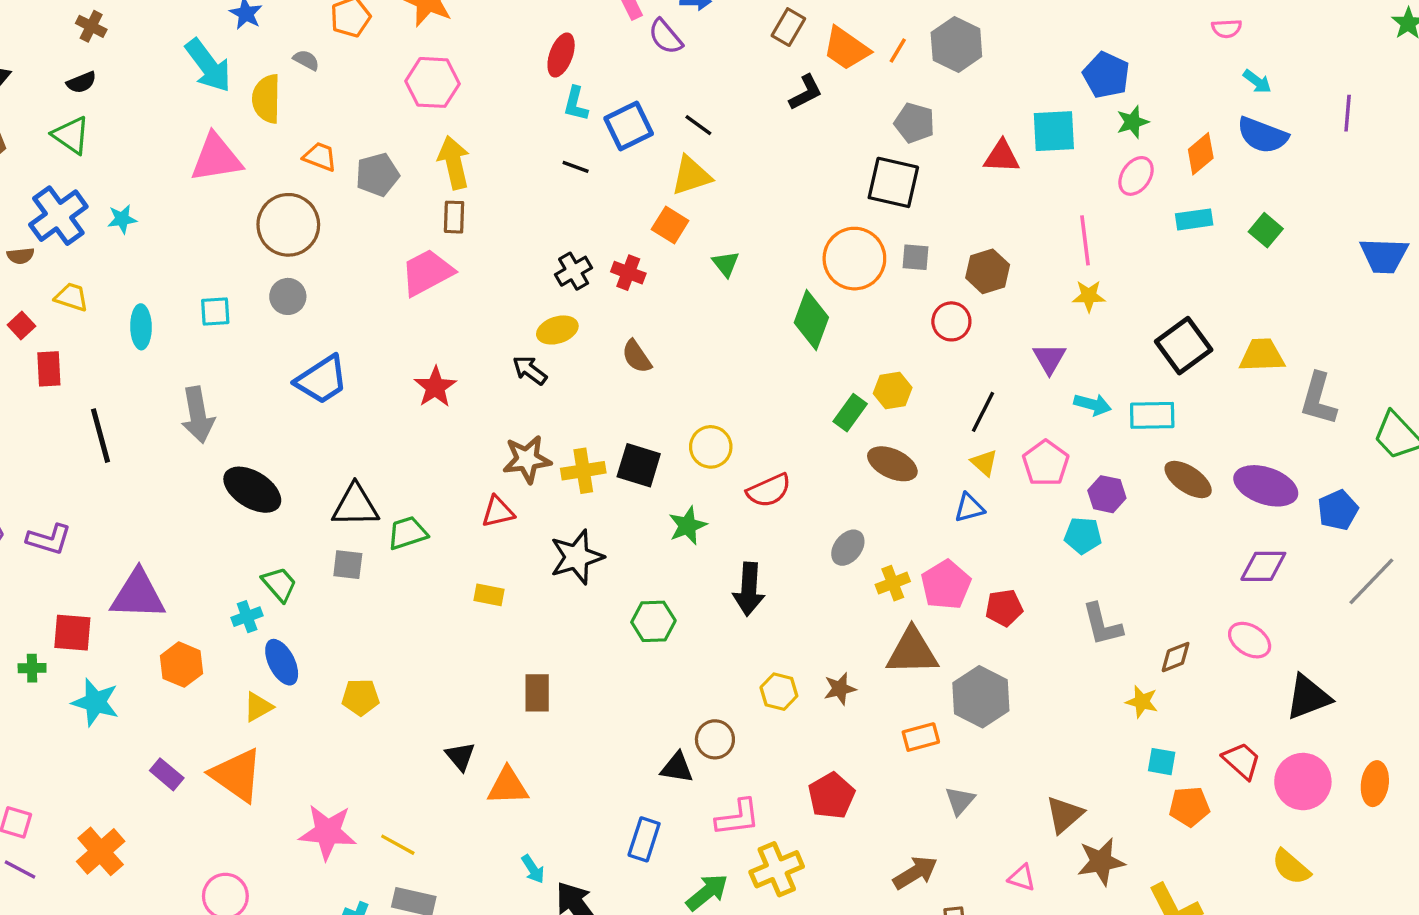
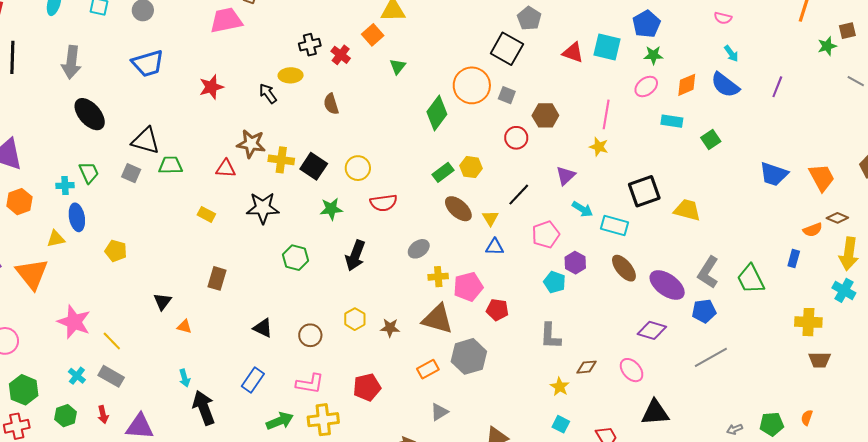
gray L-shape: (1318, 399) -> (708, 272), moved
yellow triangle: (984, 463) -> (490, 218), moved
orange rectangle: (921, 737) -> (428, 369), turned -30
black triangle: (677, 768) -> (263, 328), moved
orange triangle: (508, 786) -> (184, 327), size x0.6

